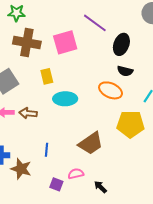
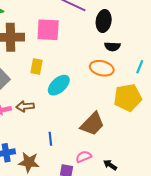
pink square: (65, 42) -> (48, 30), turned 30
yellow rectangle: (47, 76) -> (36, 67), turned 35
cyan ellipse: (65, 99) -> (59, 85), turned -30

